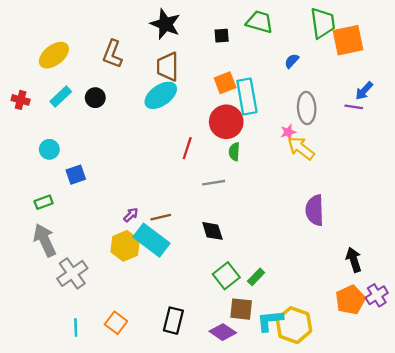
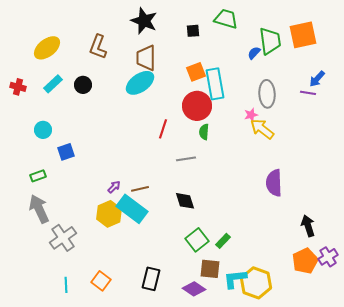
green trapezoid: (323, 23) -> (270, 41), moved

